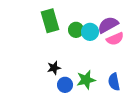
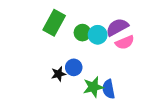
green rectangle: (50, 21) -> (54, 23), turned 45
blue semicircle: (114, 82) -> (108, 89), moved
blue circle: (65, 85) -> (74, 67), moved

